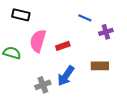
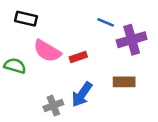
purple cross: (106, 32) -> (132, 40), size x1.6
pink semicircle: (38, 41) -> (47, 51), turned -75

